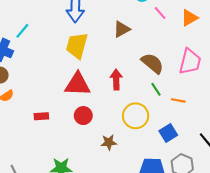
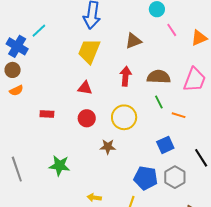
brown semicircle: (152, 63) -> (159, 77), turned -45
red arrow: (116, 80) -> (126, 76), moved
red triangle: (78, 84) -> (85, 88), size x0.6
yellow circle: (136, 116) -> (124, 117), moved

